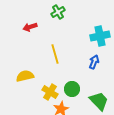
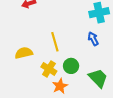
yellow line: (55, 54) -> (55, 42), moved
blue arrow: (94, 62) -> (93, 39), turned -48

